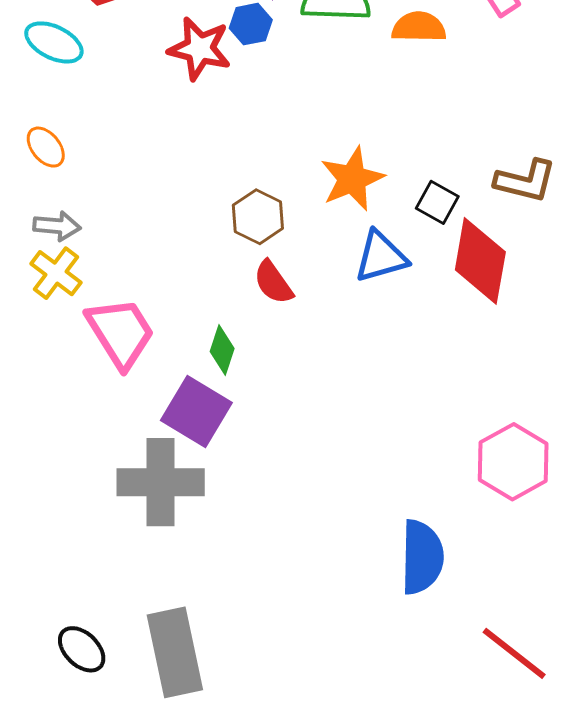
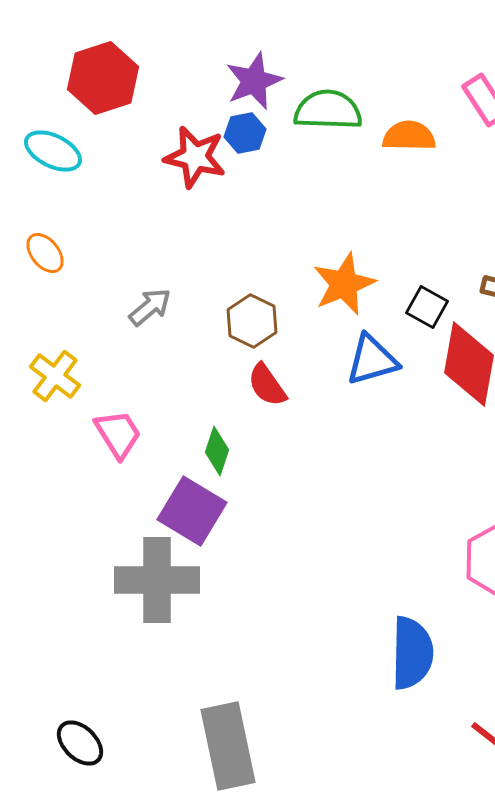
gray arrow: (57, 226) -> (150, 307), moved, turned -45
pink trapezoid: (121, 333) -> (118, 434), size x0.7
gray rectangle: (175, 652) -> (228, 746), moved

